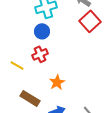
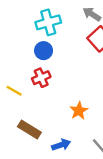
orange star: (57, 82) -> (79, 111), moved

